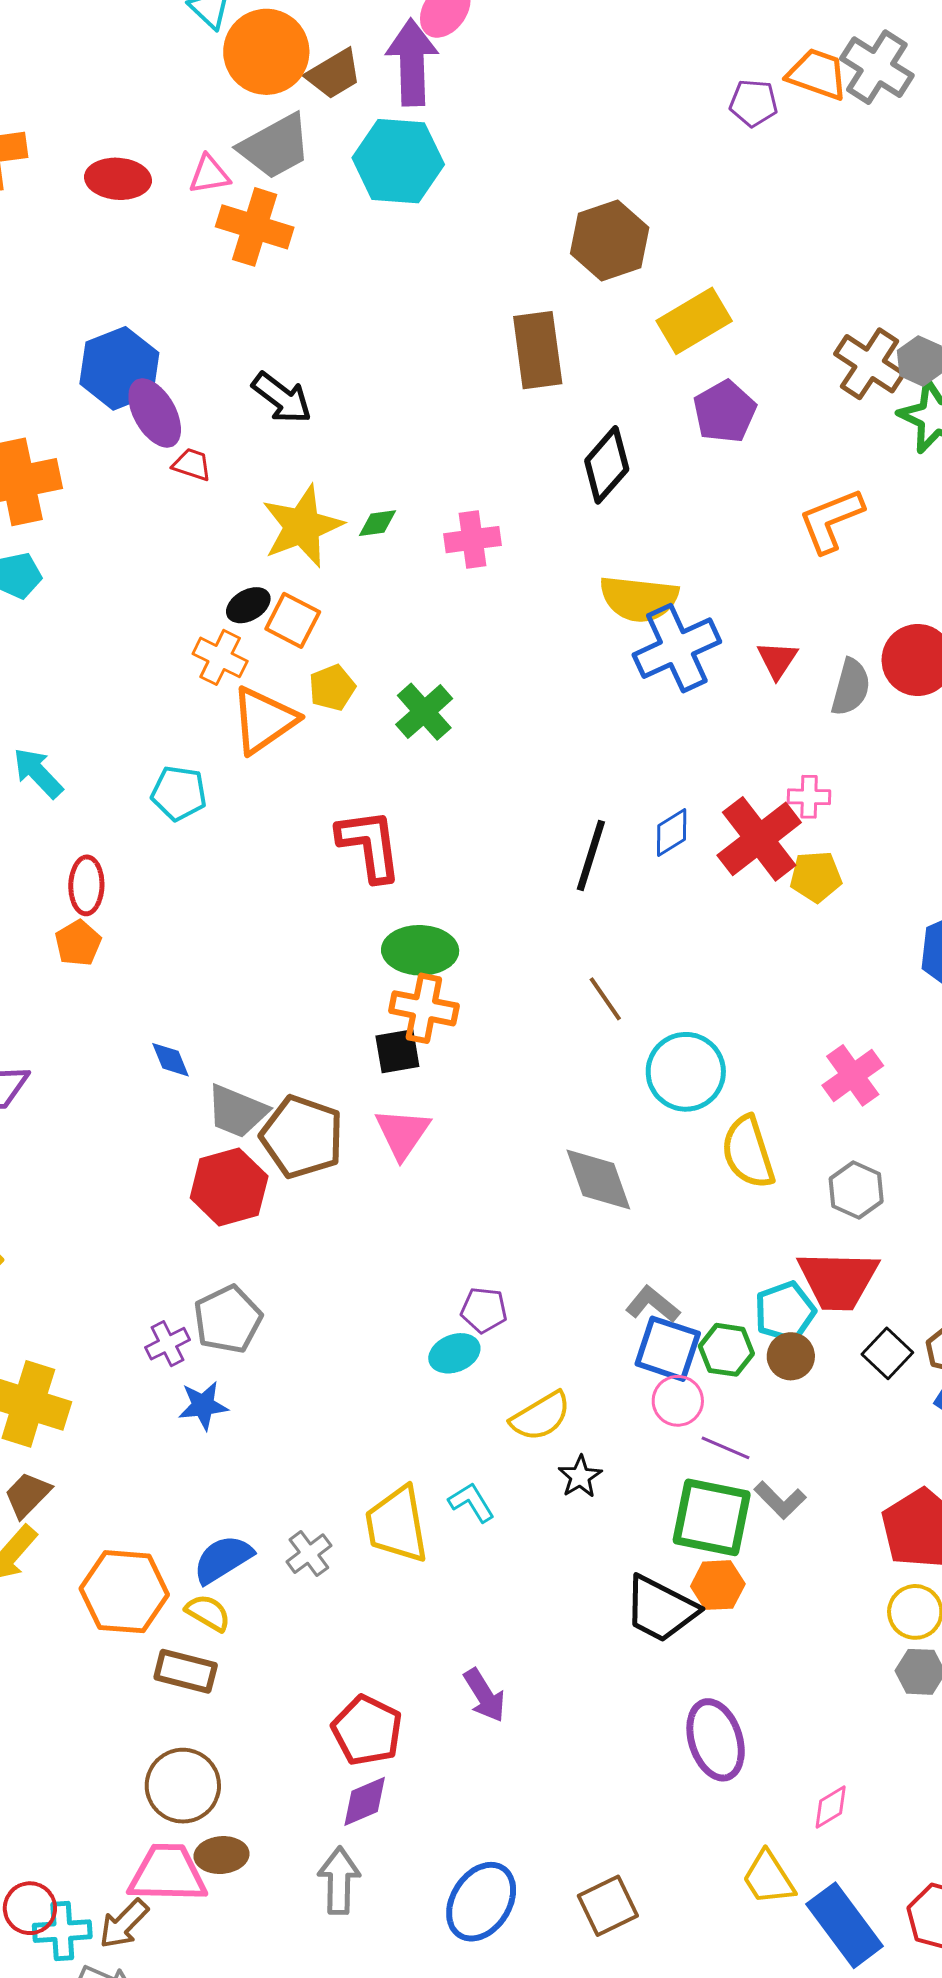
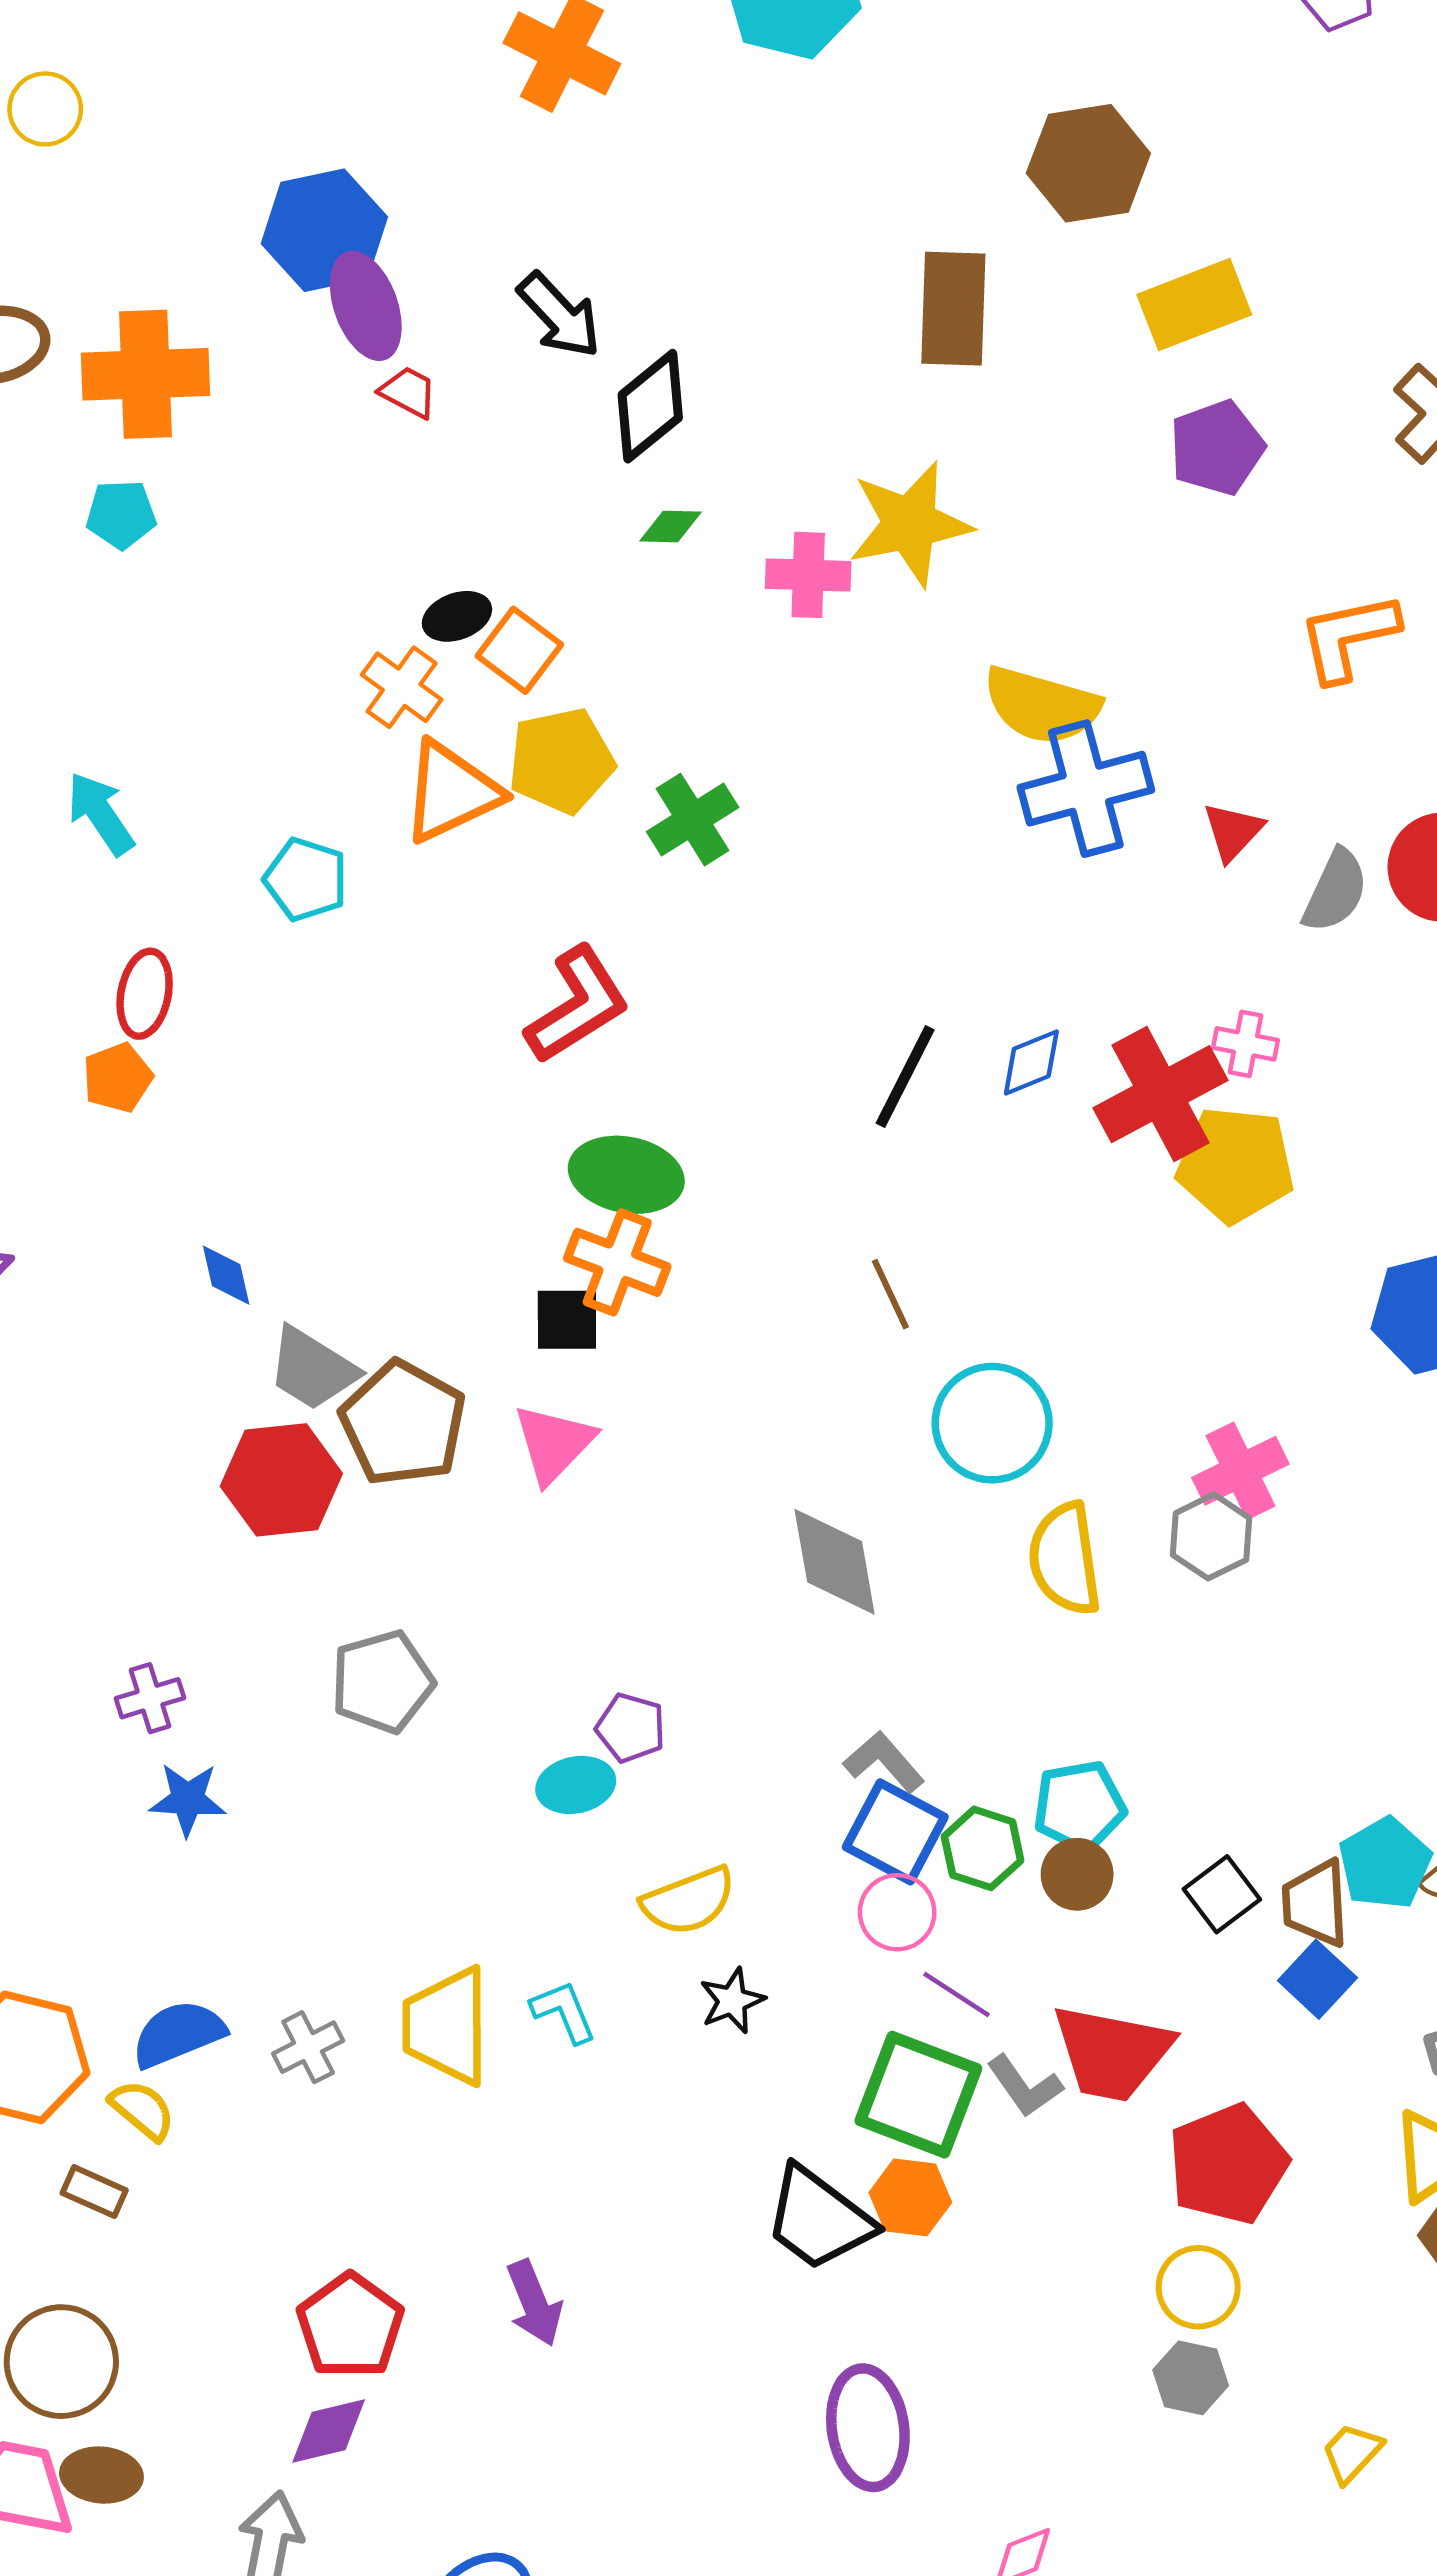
black diamond: (607, 465) -> (650, 406), moved
yellow star: (302, 526) -> (910, 524), moved
yellow pentagon: (332, 688) -> (561, 761), size x1.5
red L-shape: (370, 845) -> (577, 1005), turned 56
yellow pentagon: (816, 877) -> (1235, 1165), size x1.5
gray hexagon: (856, 1190) -> (1211, 1536), moved
red trapezoid: (838, 1280) -> (1112, 2053), moved
gray pentagon: (228, 1319) -> (382, 1682), moved
brown rectangle: (186, 1671) -> (94, 2192), size x0.7

